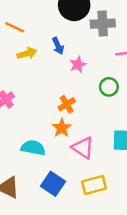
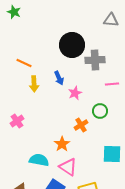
yellow arrow: (27, 53) -> (34, 84), turned 105
orange cross: (67, 104) -> (81, 125), moved
pink triangle: (83, 148) -> (68, 167), moved

